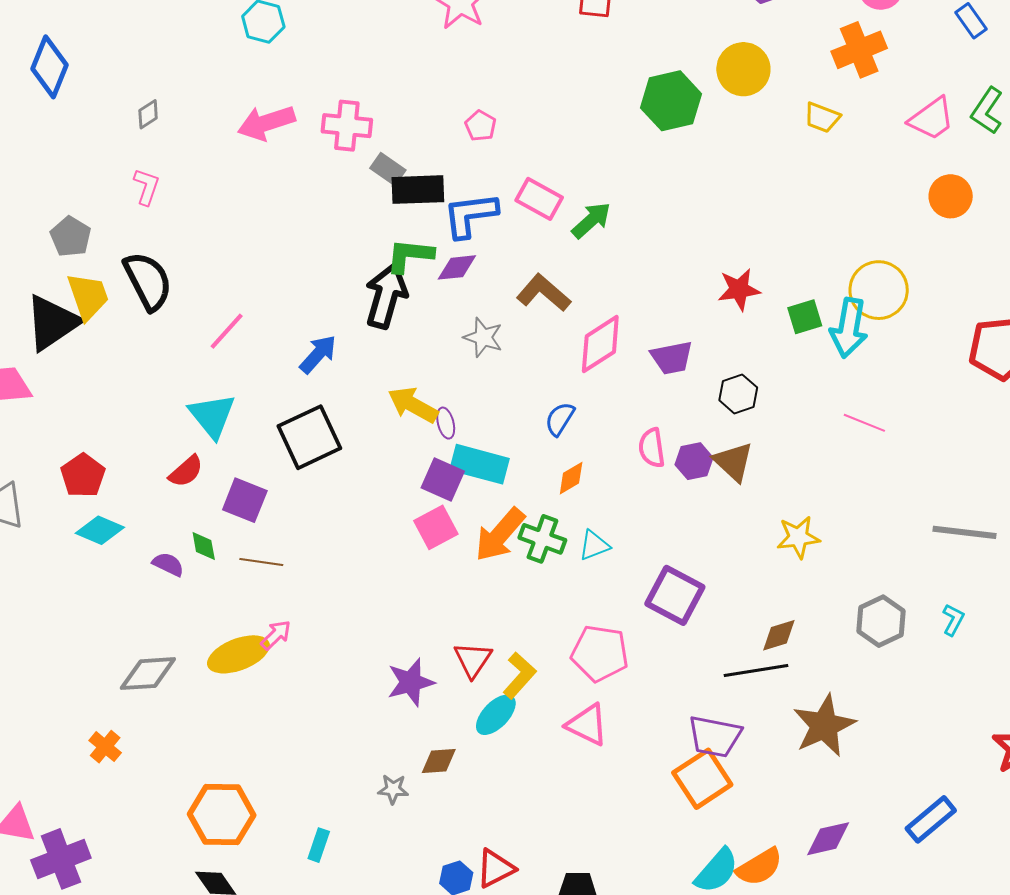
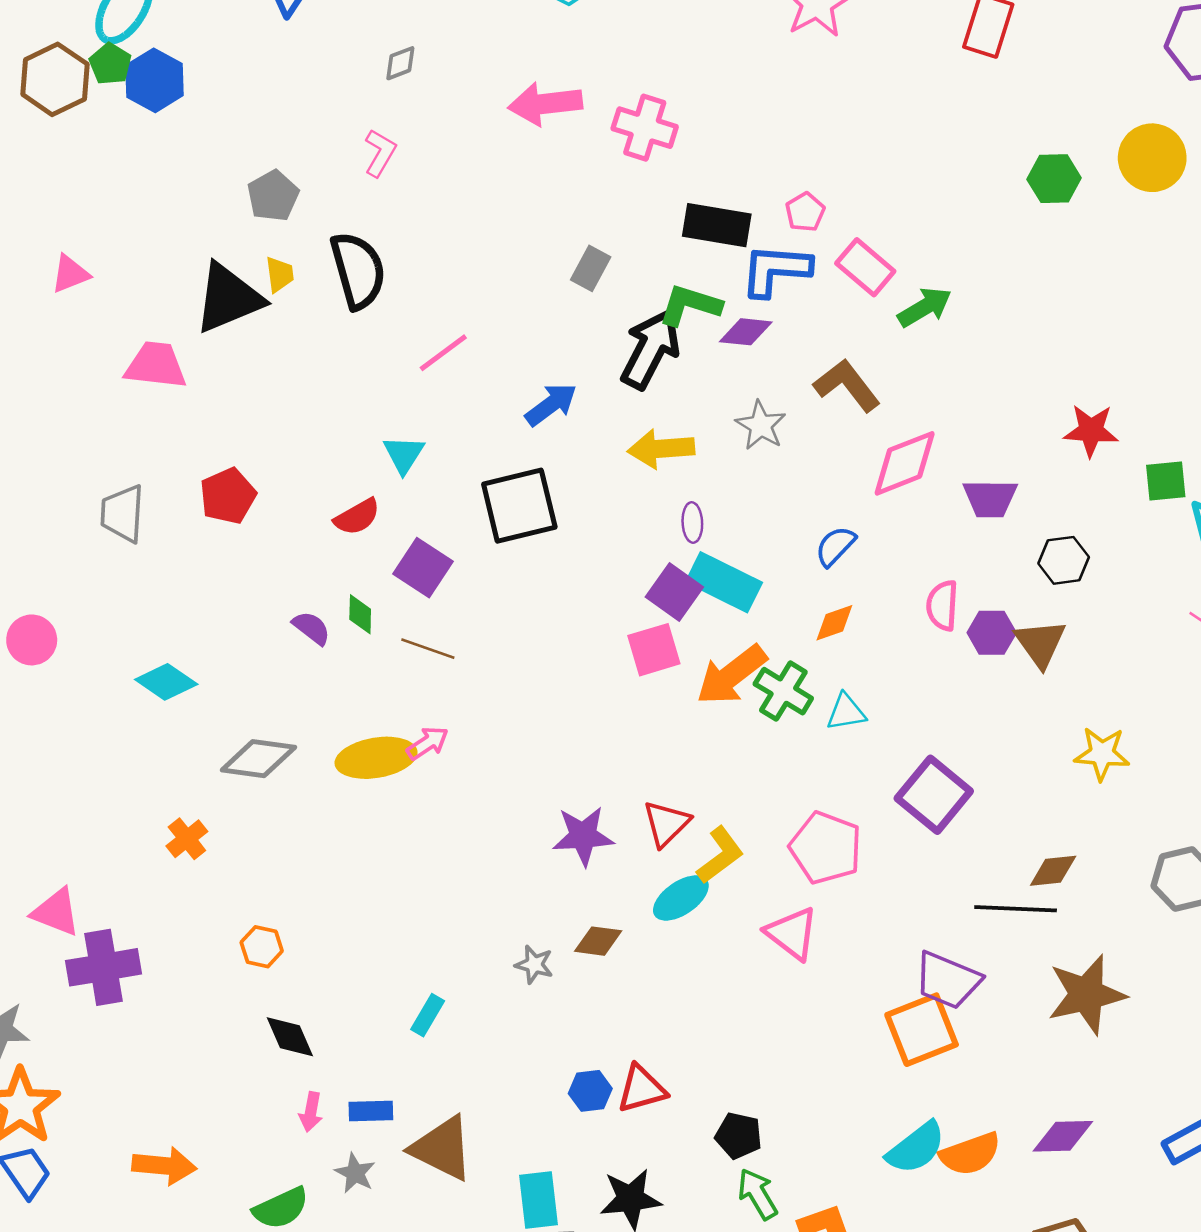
green hexagon: (671, 101) -> (1054, 179), size x0.7
pink pentagon: (480, 126) -> (805, 212), moved
gray rectangle: (388, 169) -> (591, 268), moved, turned 72
yellow trapezoid: (88, 296) -> (280, 274), size x0.6
yellow arrow: (413, 405) -> (661, 449), moved, turned -45
cyan triangle: (212, 416) -> (404, 454), size x0.7
cyan diamond: (100, 530) -> (166, 682), moved
orange hexagon: (222, 815) -> (262, 947), moved, size x0.5

